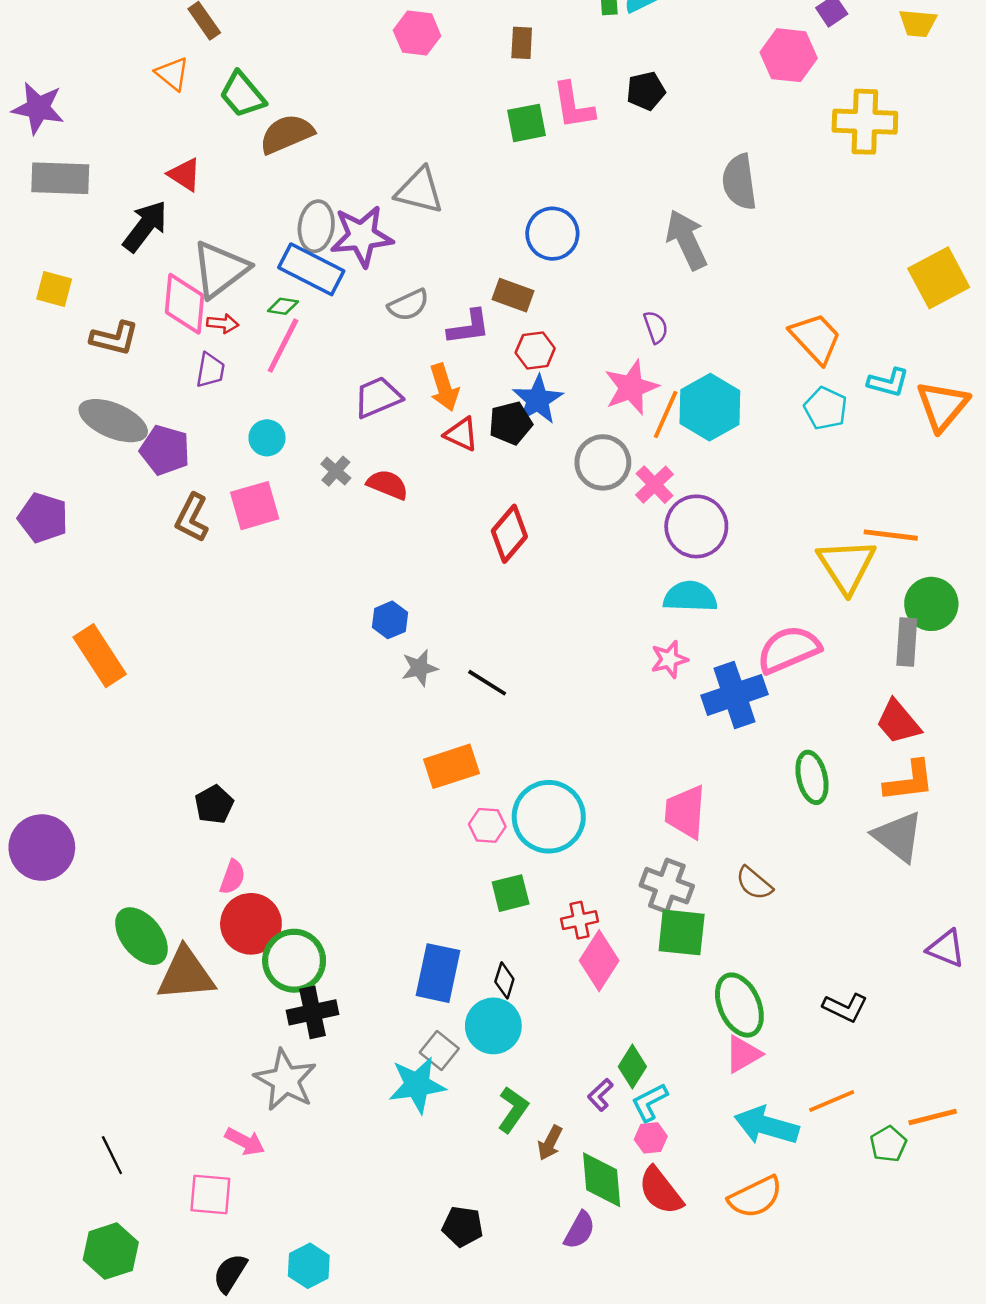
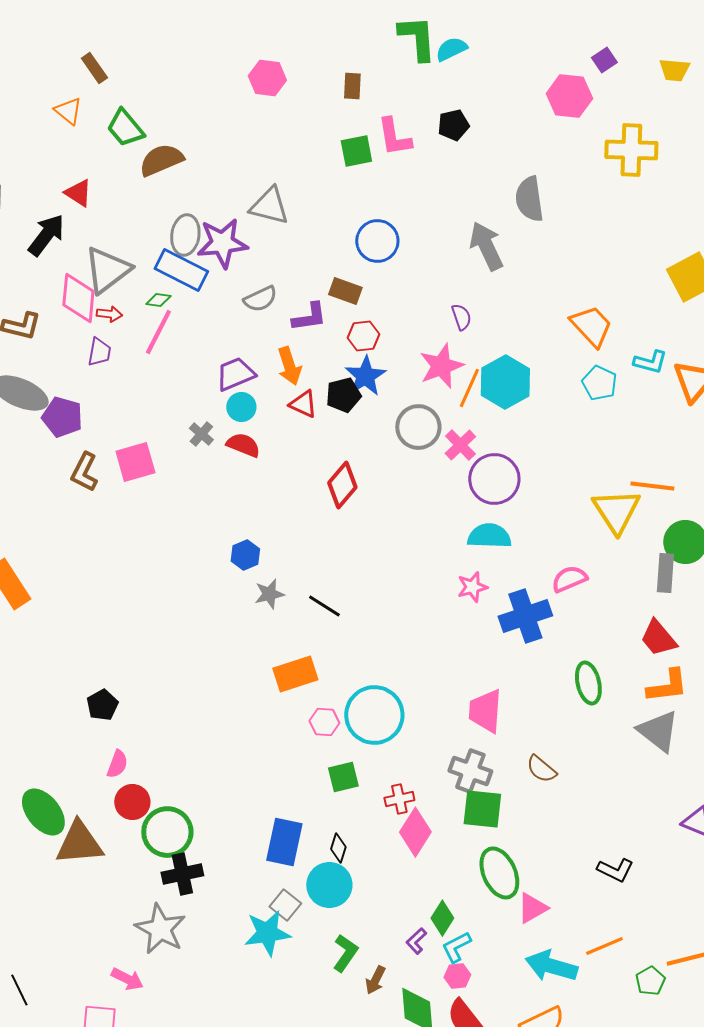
cyan circle: (267, 438) -> (241, 407), moved
pink semicircle: (789, 649) -> (569, 579), size x0.7
red circle: (251, 924) -> (132, 802), size x0.7
green ellipse: (739, 1005) -> (499, 873), moved

